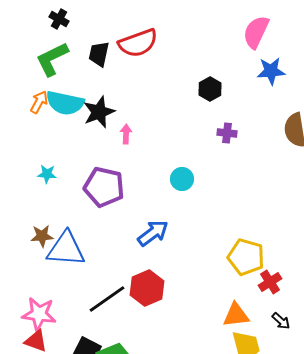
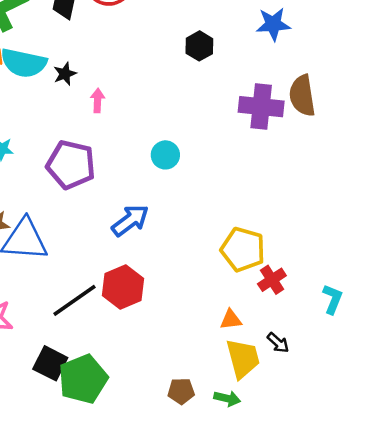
black star: (99, 112) -> (65, 74), size x0.6
purple cross: (227, 133) -> (261, 107), moved, size x1.8
orange triangle: (236, 315) -> (231, 320), size x0.7
black arrow: (281, 321) -> (278, 343), moved

